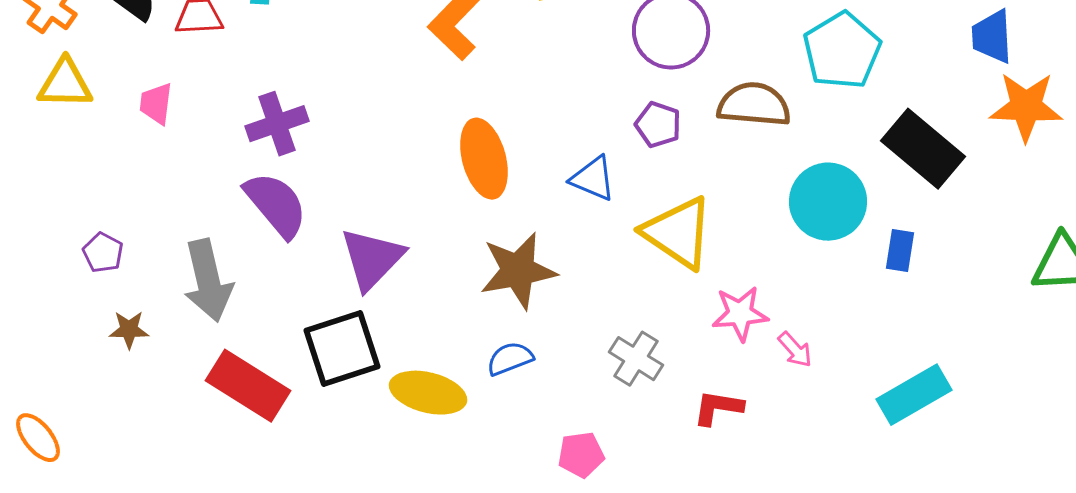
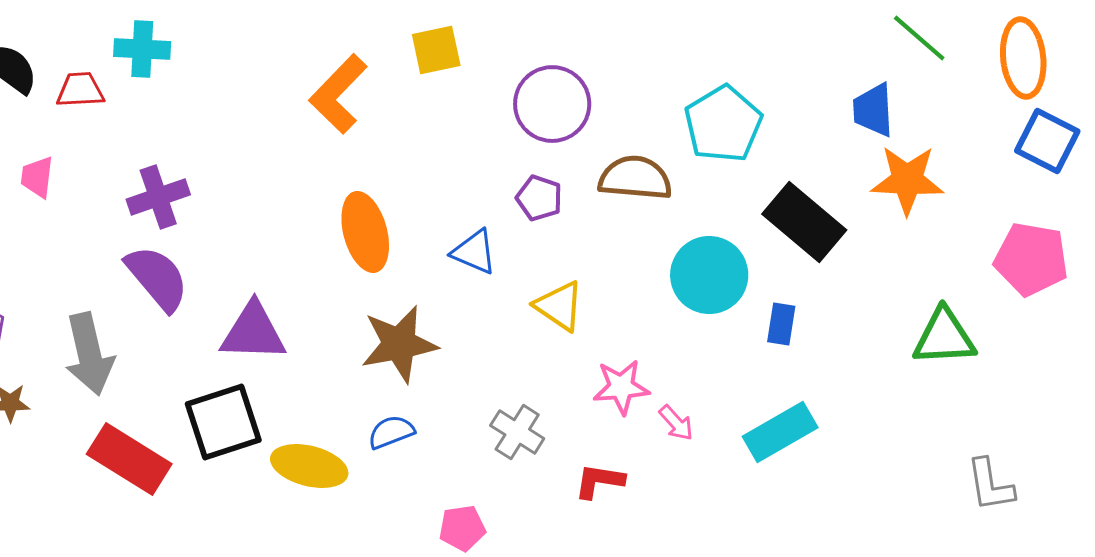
yellow triangle: (678, 233) -> (559, 306), size x0.7
purple triangle: (372, 259) -> (253, 332), turned 48
cyan rectangle: (914, 395) -> (780, 432), moved

